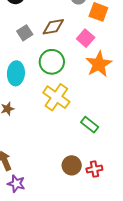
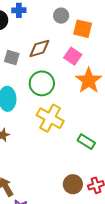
gray square: (25, 33) -> (12, 58), turned -35

